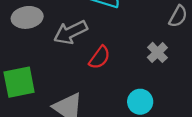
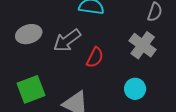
gray cross: (157, 52) -> (143, 45), size x1.5

